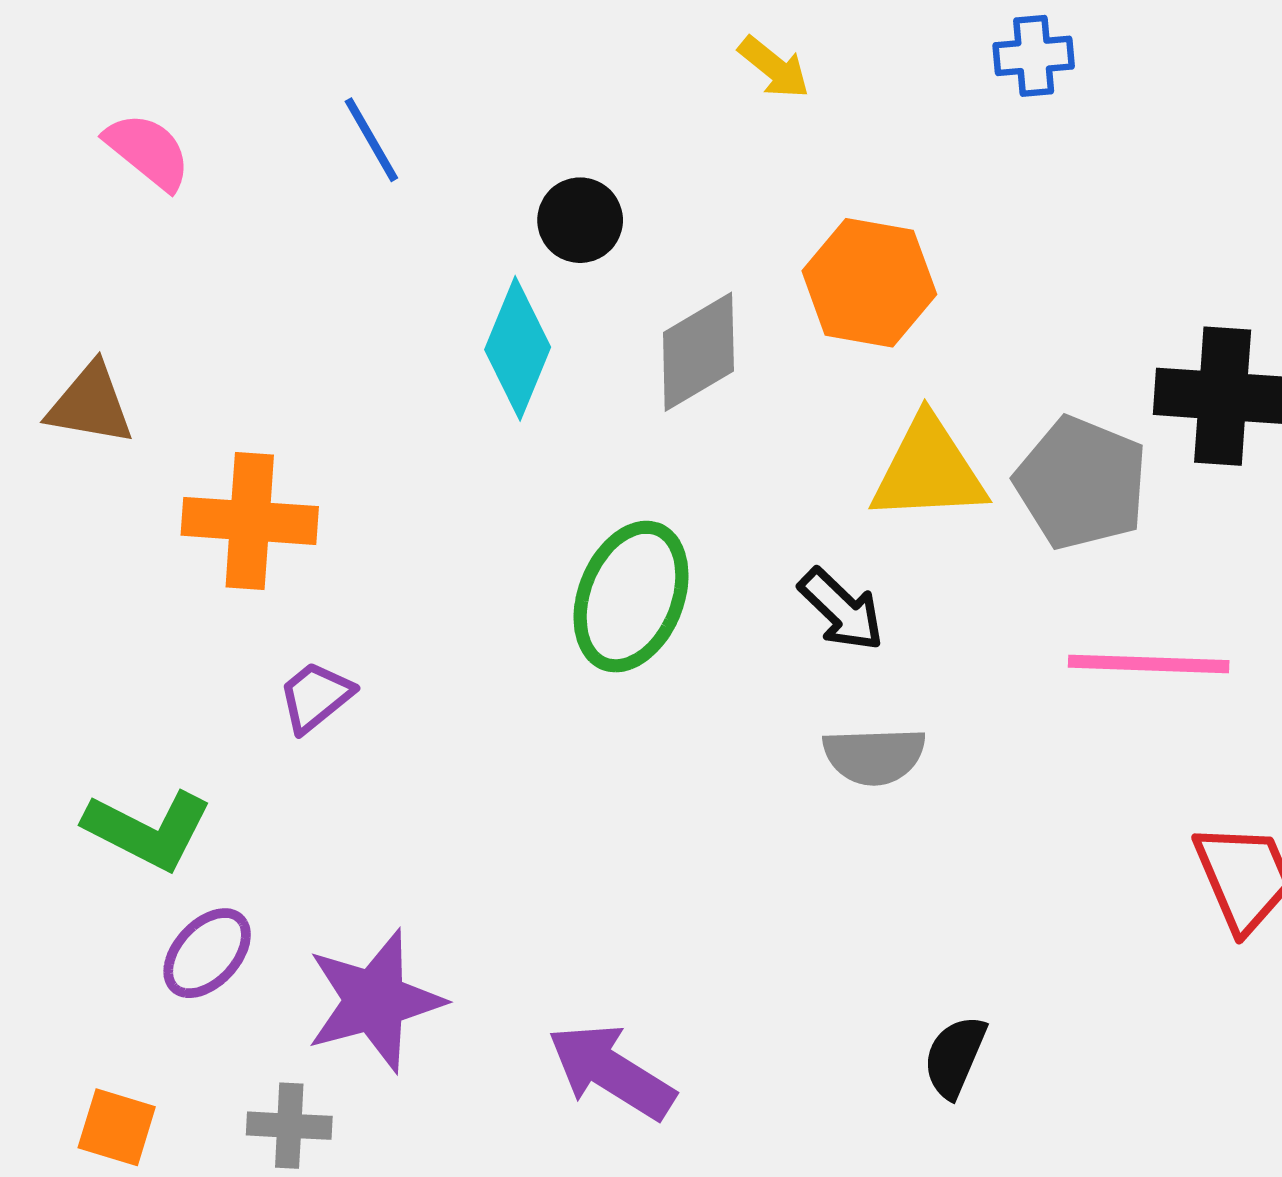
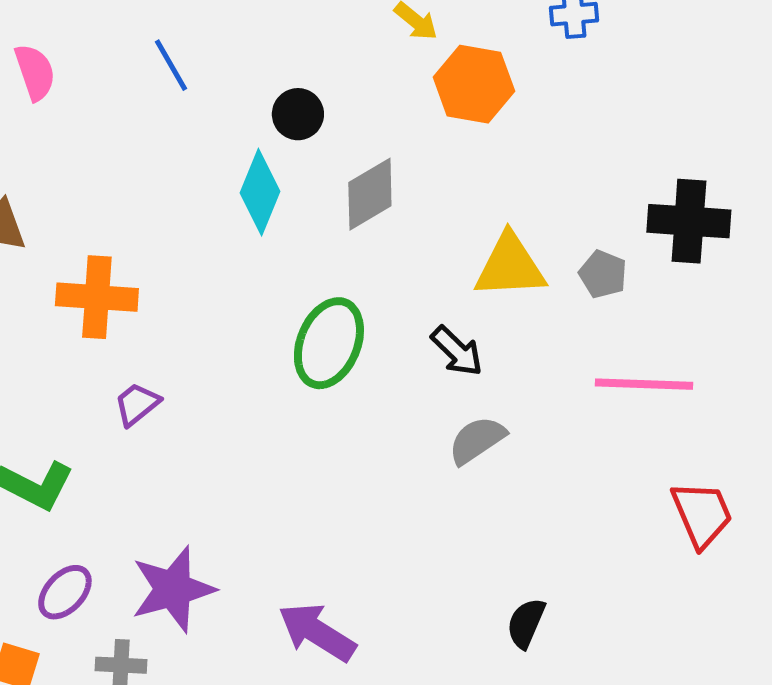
pink semicircle: (148, 151) -> (35, 72), turned 32
orange hexagon: (869, 283) -> (474, 84), moved
gray pentagon: (1081, 483) -> (603, 274), size x0.6
gray semicircle: (874, 756) -> (477, 440), turned 148
purple ellipse: (207, 953) -> (65, 592), moved

